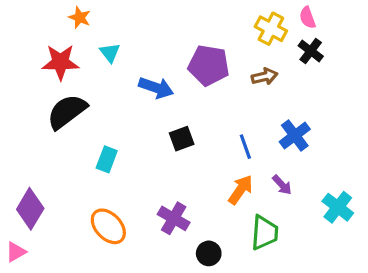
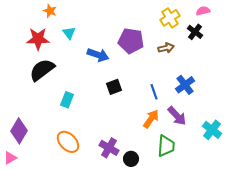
pink semicircle: (308, 18) -> (203, 11), moved, turned 96
yellow cross: (271, 29) -> (170, 18), turned 30
purple arrow: (282, 185) -> (177, 116), size x1.5
purple cross: (174, 218) -> (109, 148), moved

